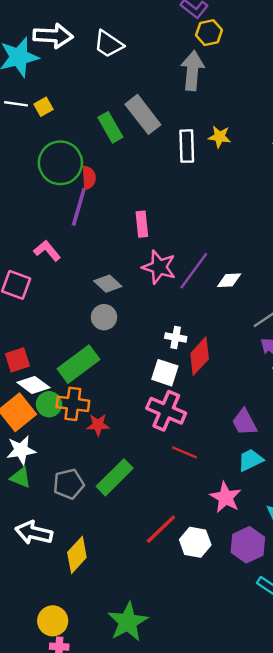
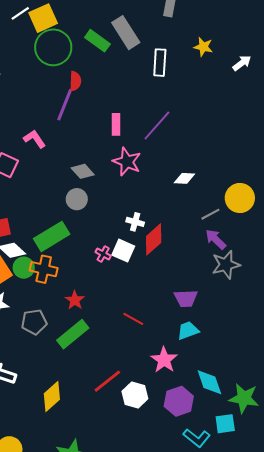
white line: (16, 104) -> (20, 13), turned -48
yellow square: (44, 107) -> (43, 18), size x1.8
green rectangle: (110, 127) -> (97, 41), turned -30
yellow star: (220, 137) -> (203, 47), moved
green circle: (60, 163) -> (53, 47), moved
purple line: (194, 271) -> (157, 126), moved
pink cross: (166, 411) -> (103, 254), moved, size x0.5
purple trapezoid: (244, 422) -> (186, 298), turned -70
red star: (98, 425) -> (75, 300), moved, turned 30
gray pentagon: (69, 484) -> (34, 322), moved
yellow diamond: (77, 555) -> (52, 397), moved

